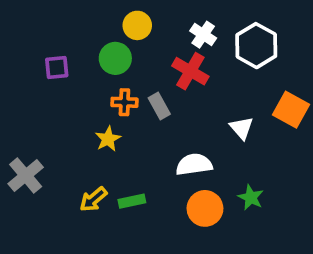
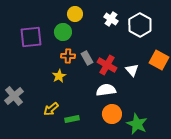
purple square: (57, 68) -> (31, 37), size x1.6
red cross: (190, 71) -> (107, 65), moved
green star: (251, 197) -> (137, 124), moved, size x1.5
green rectangle: (132, 201) -> (72, 119), moved

